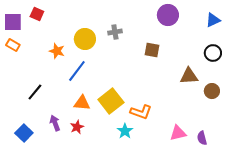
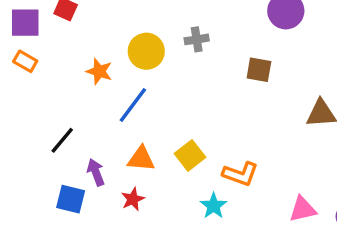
yellow square: (111, 101) -> (190, 155), size x0.7
purple arrow: (55, 123) -> (96, 172), moved
blue square: (24, 133) -> (71, 199), moved, turned -30

